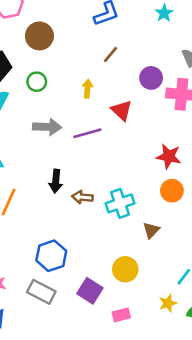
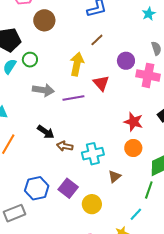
cyan star: (164, 13) -> (149, 14), moved
green circle: (37, 82) -> (30, 60), moved
yellow arrow: (87, 89) -> (77, 64), size x1.6
black arrow: (56, 181) -> (46, 132), turned -66
purple square: (90, 291) -> (68, 188), moved
gray rectangle: (41, 292) -> (14, 213), moved, turned -55

